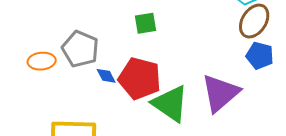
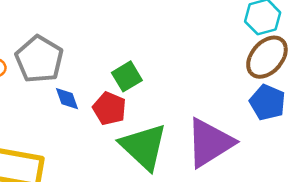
green square: (146, 23) -> (127, 76), moved, turned -30
red pentagon: (140, 78) -> (109, 108), size x0.6

